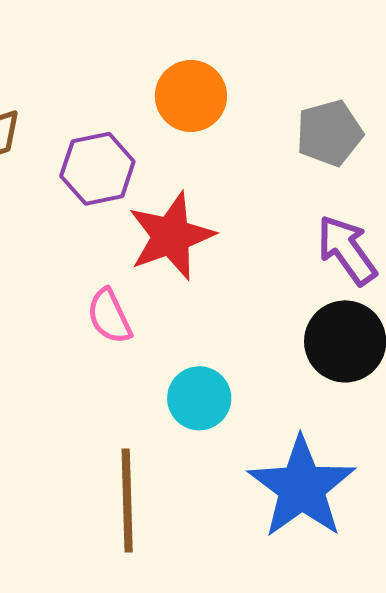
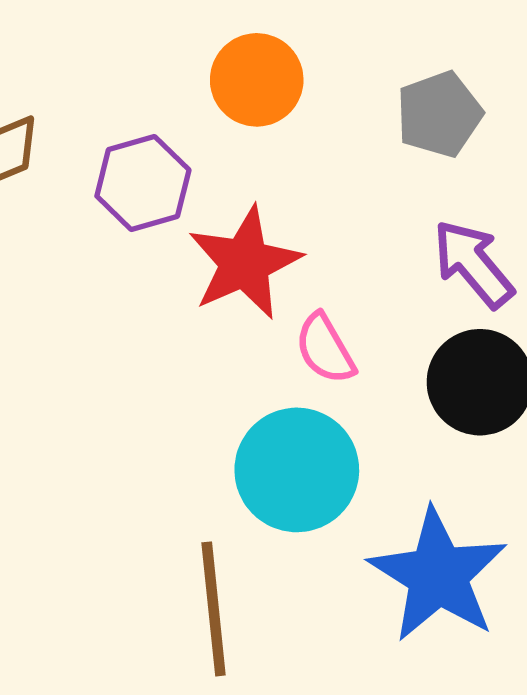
pink semicircle: (109, 316) -> (325, 349), moved
cyan circle: (199, 398) -> (297, 470), size x1.5

